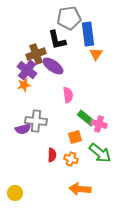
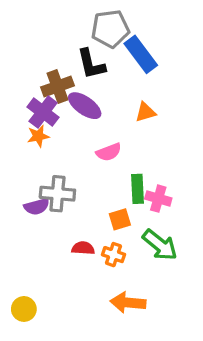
blue rectangle: (88, 34) -> (141, 54), turned -30
orange triangle: (96, 54) -> (146, 112), moved, turned 40
pink semicircle: (68, 95) -> (109, 152), turned 77
green rectangle: (86, 118) -> (138, 189), turned 48
red semicircle: (52, 155) -> (83, 248), turned -88

